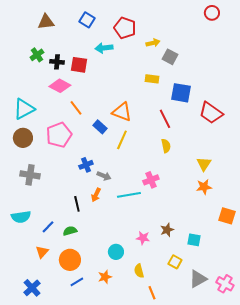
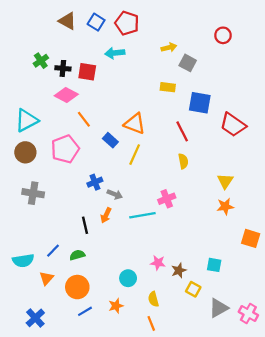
red circle: (212, 13) -> (223, 35), moved
brown triangle: (46, 22) -> (67, 21), moved, turned 36
red pentagon: (125, 28) -> (127, 23), moved
cyan semicircle: (21, 217) -> (23, 261), moved
brown star: (167, 230) -> (179, 270), moved
orange line: (152, 293) -> (151, 323), moved

